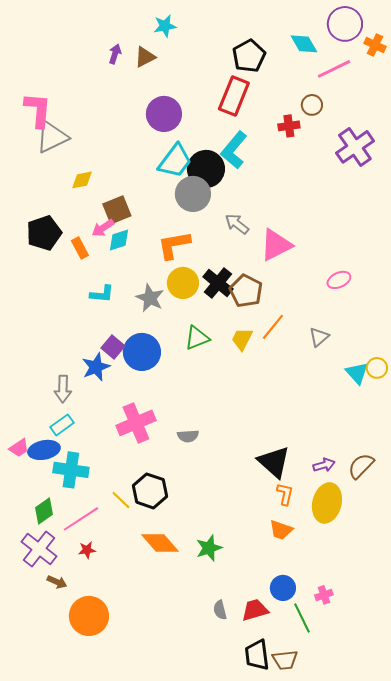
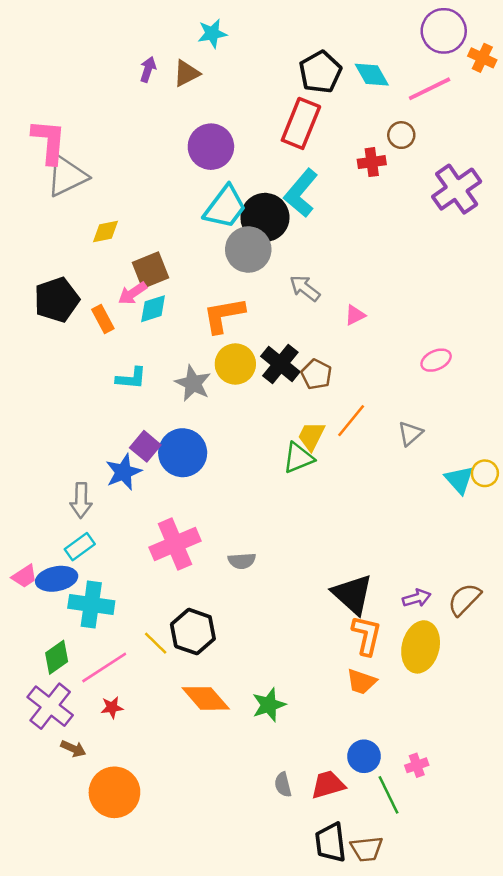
cyan diamond: (304, 44) -> (372, 75), moved
pink triangle: (276, 245) -> (355, 315), size x0.5
brown pentagon: (246, 291) -> (316, 374), size x0.7
green triangle: (197, 338) -> (298, 458), moved
orange L-shape: (285, 494) -> (367, 635), size x1.4

